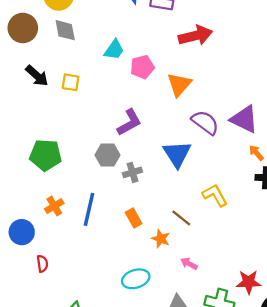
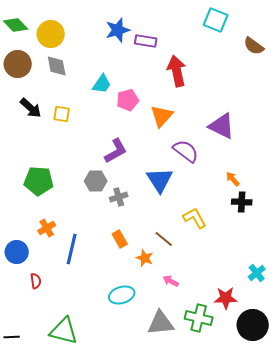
red arrow: (195, 36) -> (177, 71), turned -88
purple triangle: (244, 119) -> (222, 126), moved
blue line: (89, 209) -> (72, 249), moved

